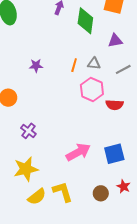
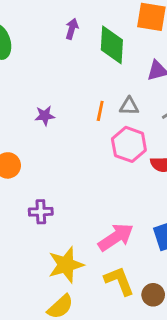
purple cross: (28, 131) -> (41, 212), turned -35
yellow star: (26, 169) -> (66, 265), moved
yellow L-shape: (63, 192) -> (119, 281), moved

